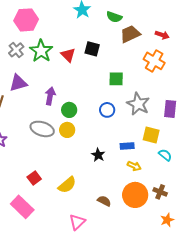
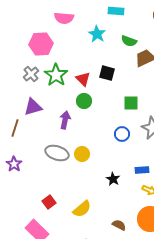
green circle: (69, 110) -> (84, 101), moved

